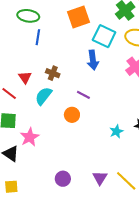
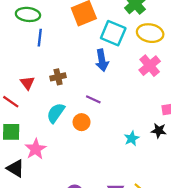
brown cross: (53, 73) -> (58, 77), turned -32
cyan semicircle: (43, 96) -> (56, 113), moved

